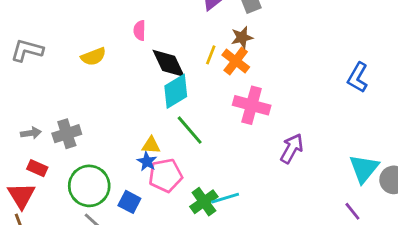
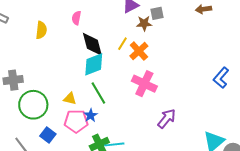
brown star: (242, 37) -> (144, 23), moved
yellow semicircle: (93, 57) -> (41, 30), turned -72
blue star: (147, 162) -> (91, 115), moved
green circle: (89, 186) -> (33, 105), moved

